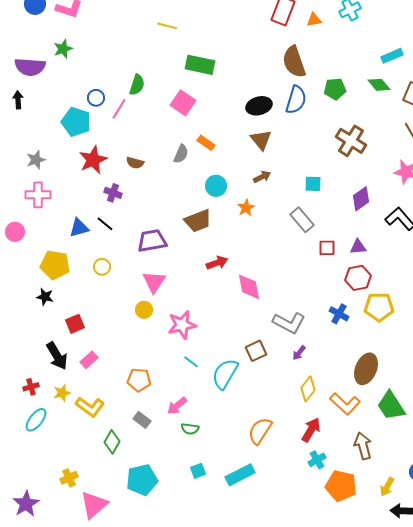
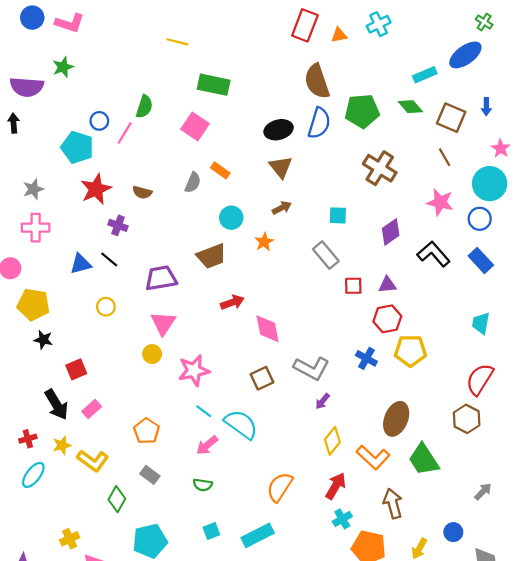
green pentagon: (335, 89) -> (362, 111), size x1.4
yellow pentagon: (55, 265) -> (33, 305), moved
brown square: (256, 351) -> (262, 378), moved
cyan semicircle: (225, 374) -> (241, 424), turned 96
orange pentagon: (139, 380) -> (147, 431), turned 30
pink arrow: (177, 406) -> (207, 445), moved

